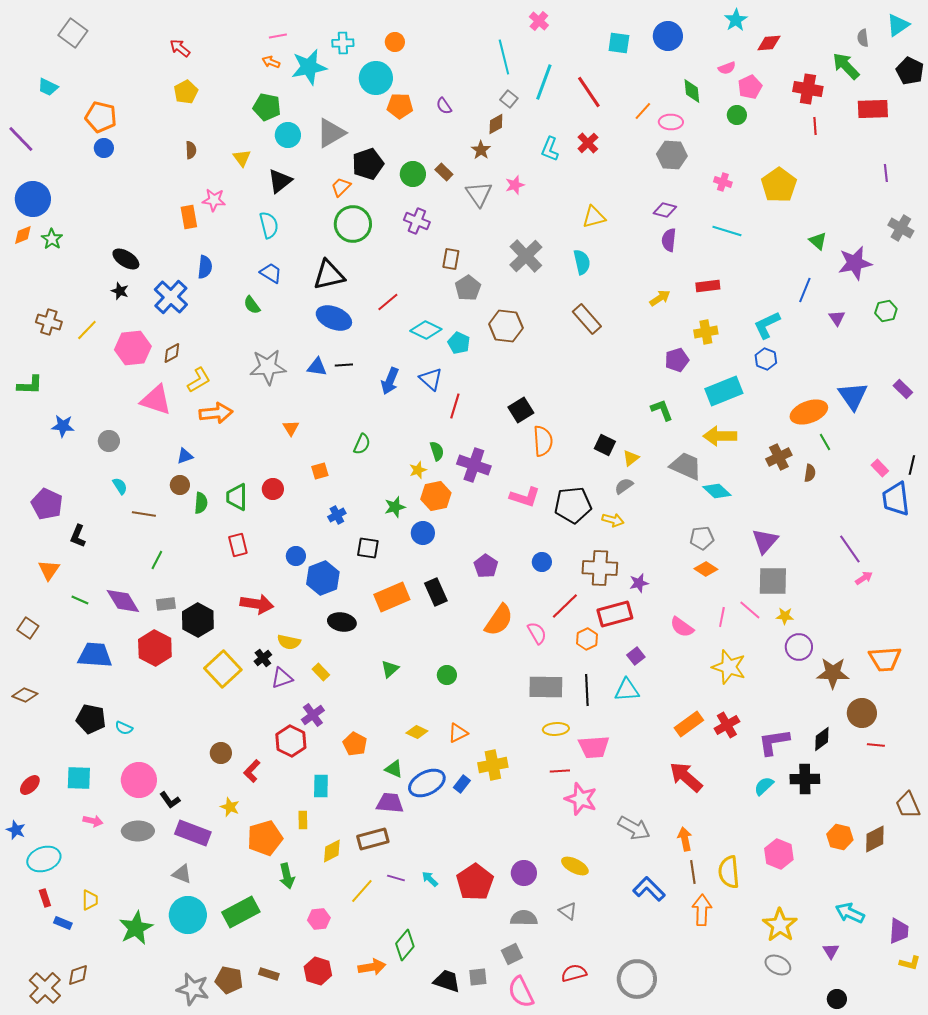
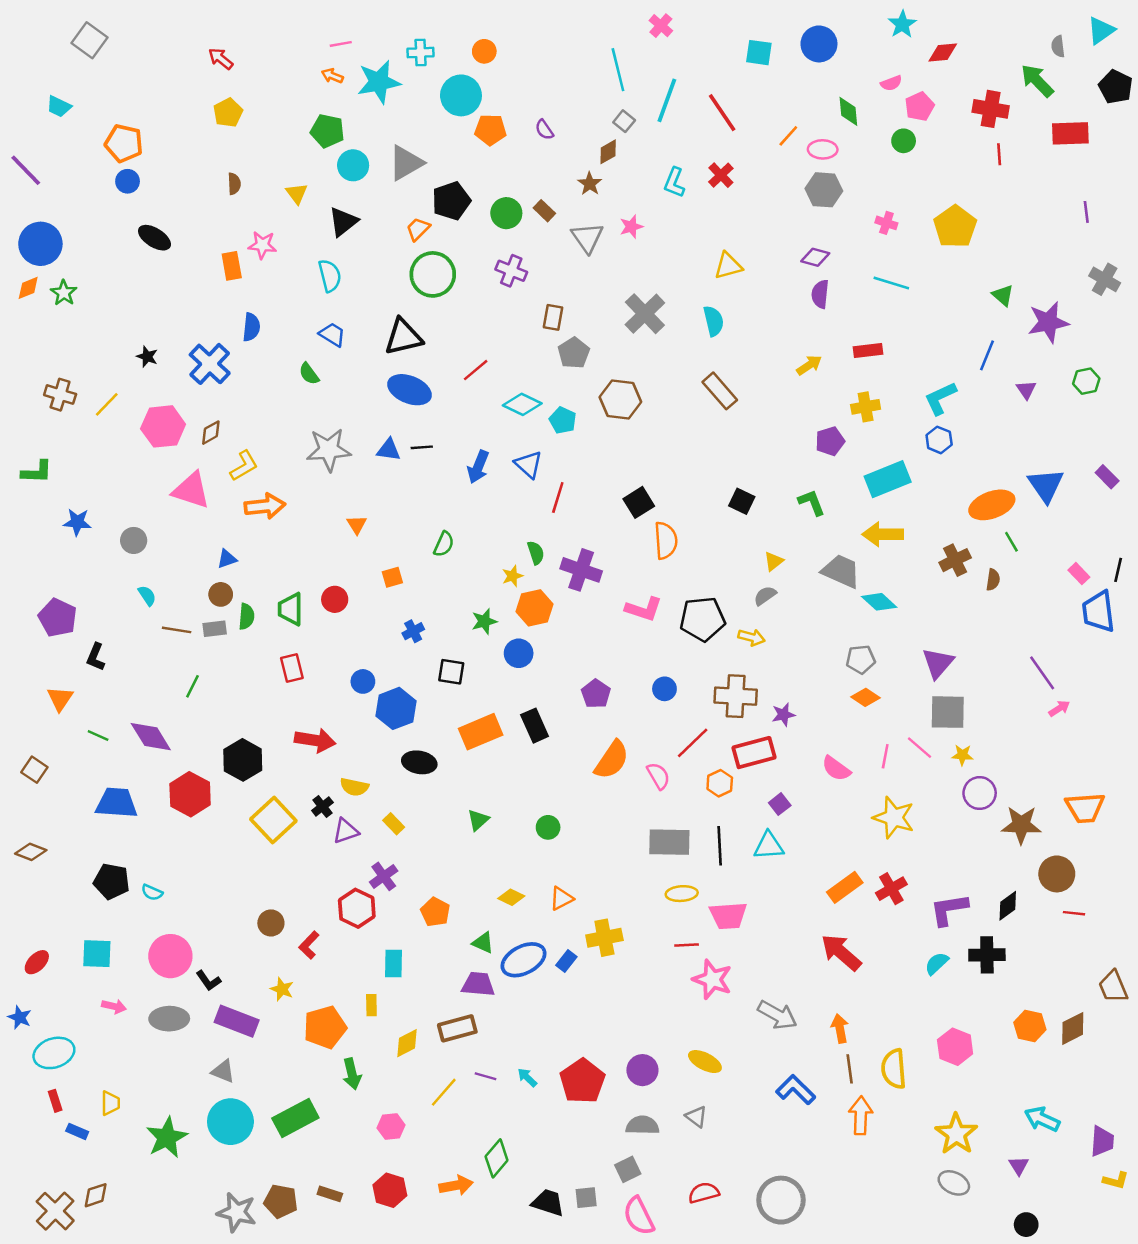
black ellipse: (126, 259) -> (154, 238), moved
black square: (605, 445) -> (742, 501), moved
gray rectangle: (166, 604) -> (215, 629), moved

